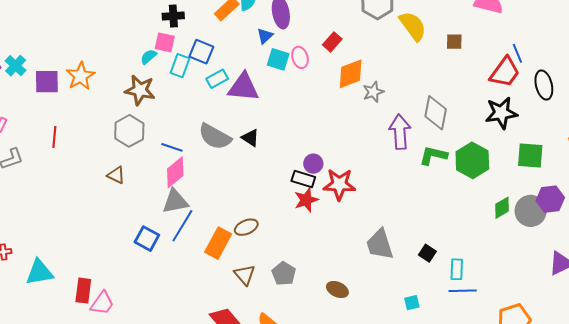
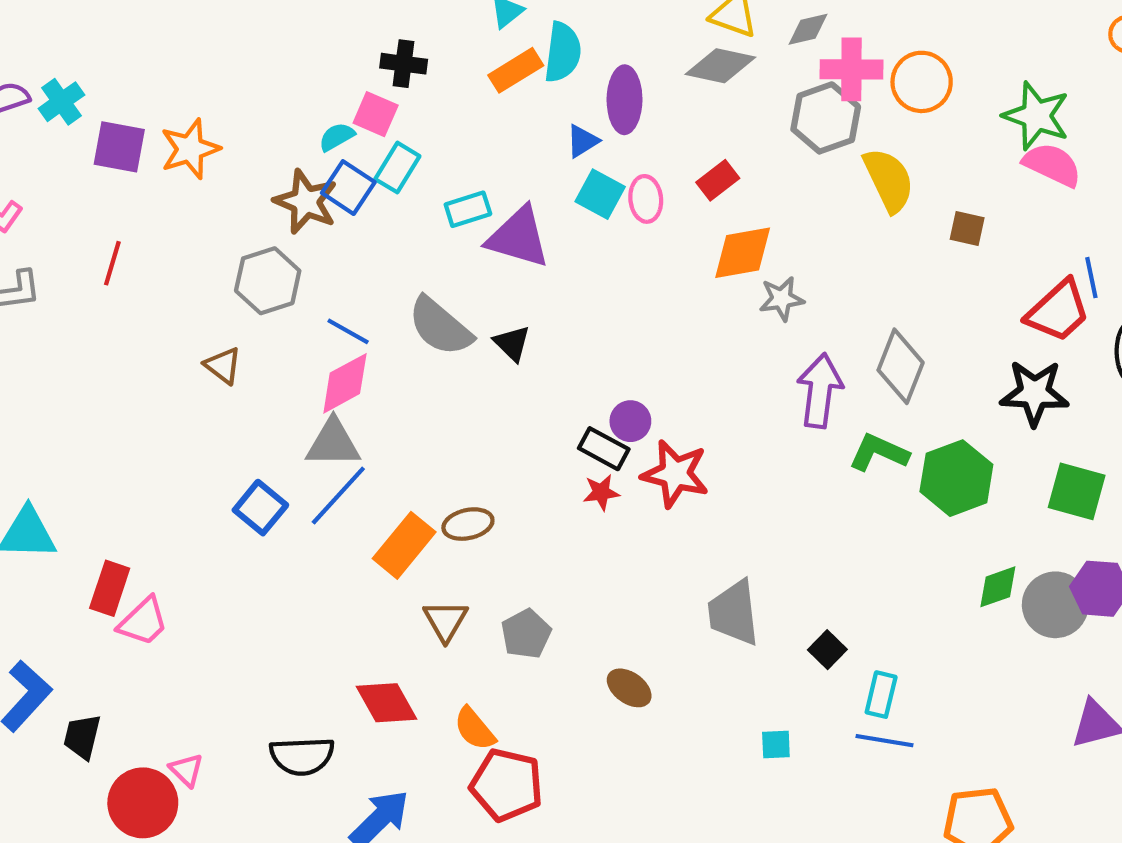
blue square: (201, 52) -> (348, 188), moved
red star: (306, 200) -> (601, 492), size x0.7

